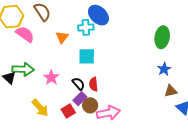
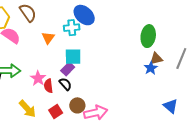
red semicircle: (94, 84) -> (48, 86), moved
brown triangle: (171, 91) -> (156, 59), moved
purple rectangle: (80, 99) -> (68, 69), moved

